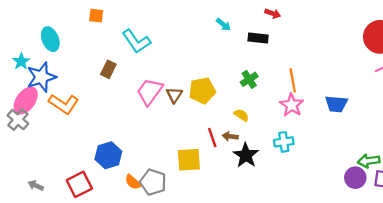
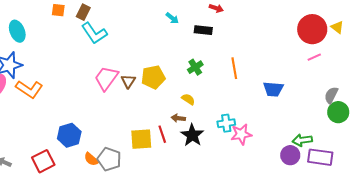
brown rectangle: (108, 69) -> (83, 12), moved
pink star: (292, 105) -> (241, 134), moved, turned 30
red line: (212, 137) -> (162, 134), moved

